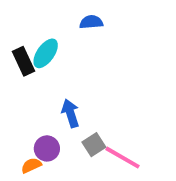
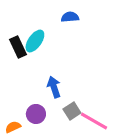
orange semicircle: (31, 165) -> (13, 127), moved

